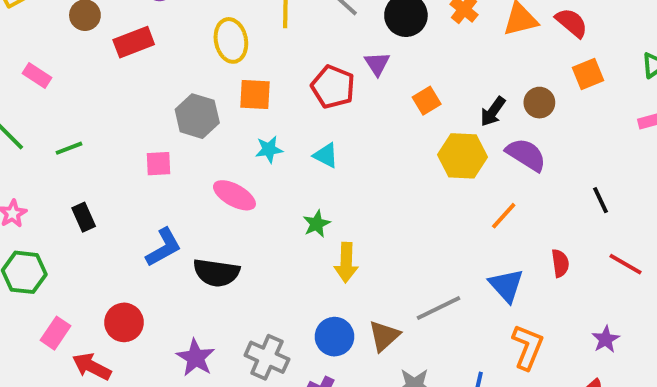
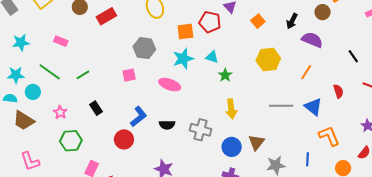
orange square: (255, 94) -> (185, 31), moved
brown circle: (539, 103) -> (323, 12), moved
cyan star: (269, 149) -> (183, 59), size x1.5
yellow hexagon: (462, 156) -> (268, 59), moved
green star: (317, 224) -> (225, 75), moved
black semicircle: (216, 273) -> (167, 125), size x0.7
gray line: (439, 308) -> (281, 106), moved, turned 35
red circle: (124, 322) -> (124, 139), moved
orange L-shape: (528, 347) -> (329, 136), turned -35
gray cross: (267, 357) -> (200, 130), moved

